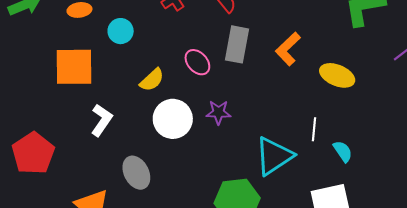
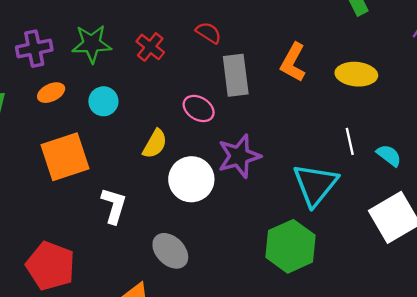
purple star: (218, 112) -> (239, 156), size x1.5

